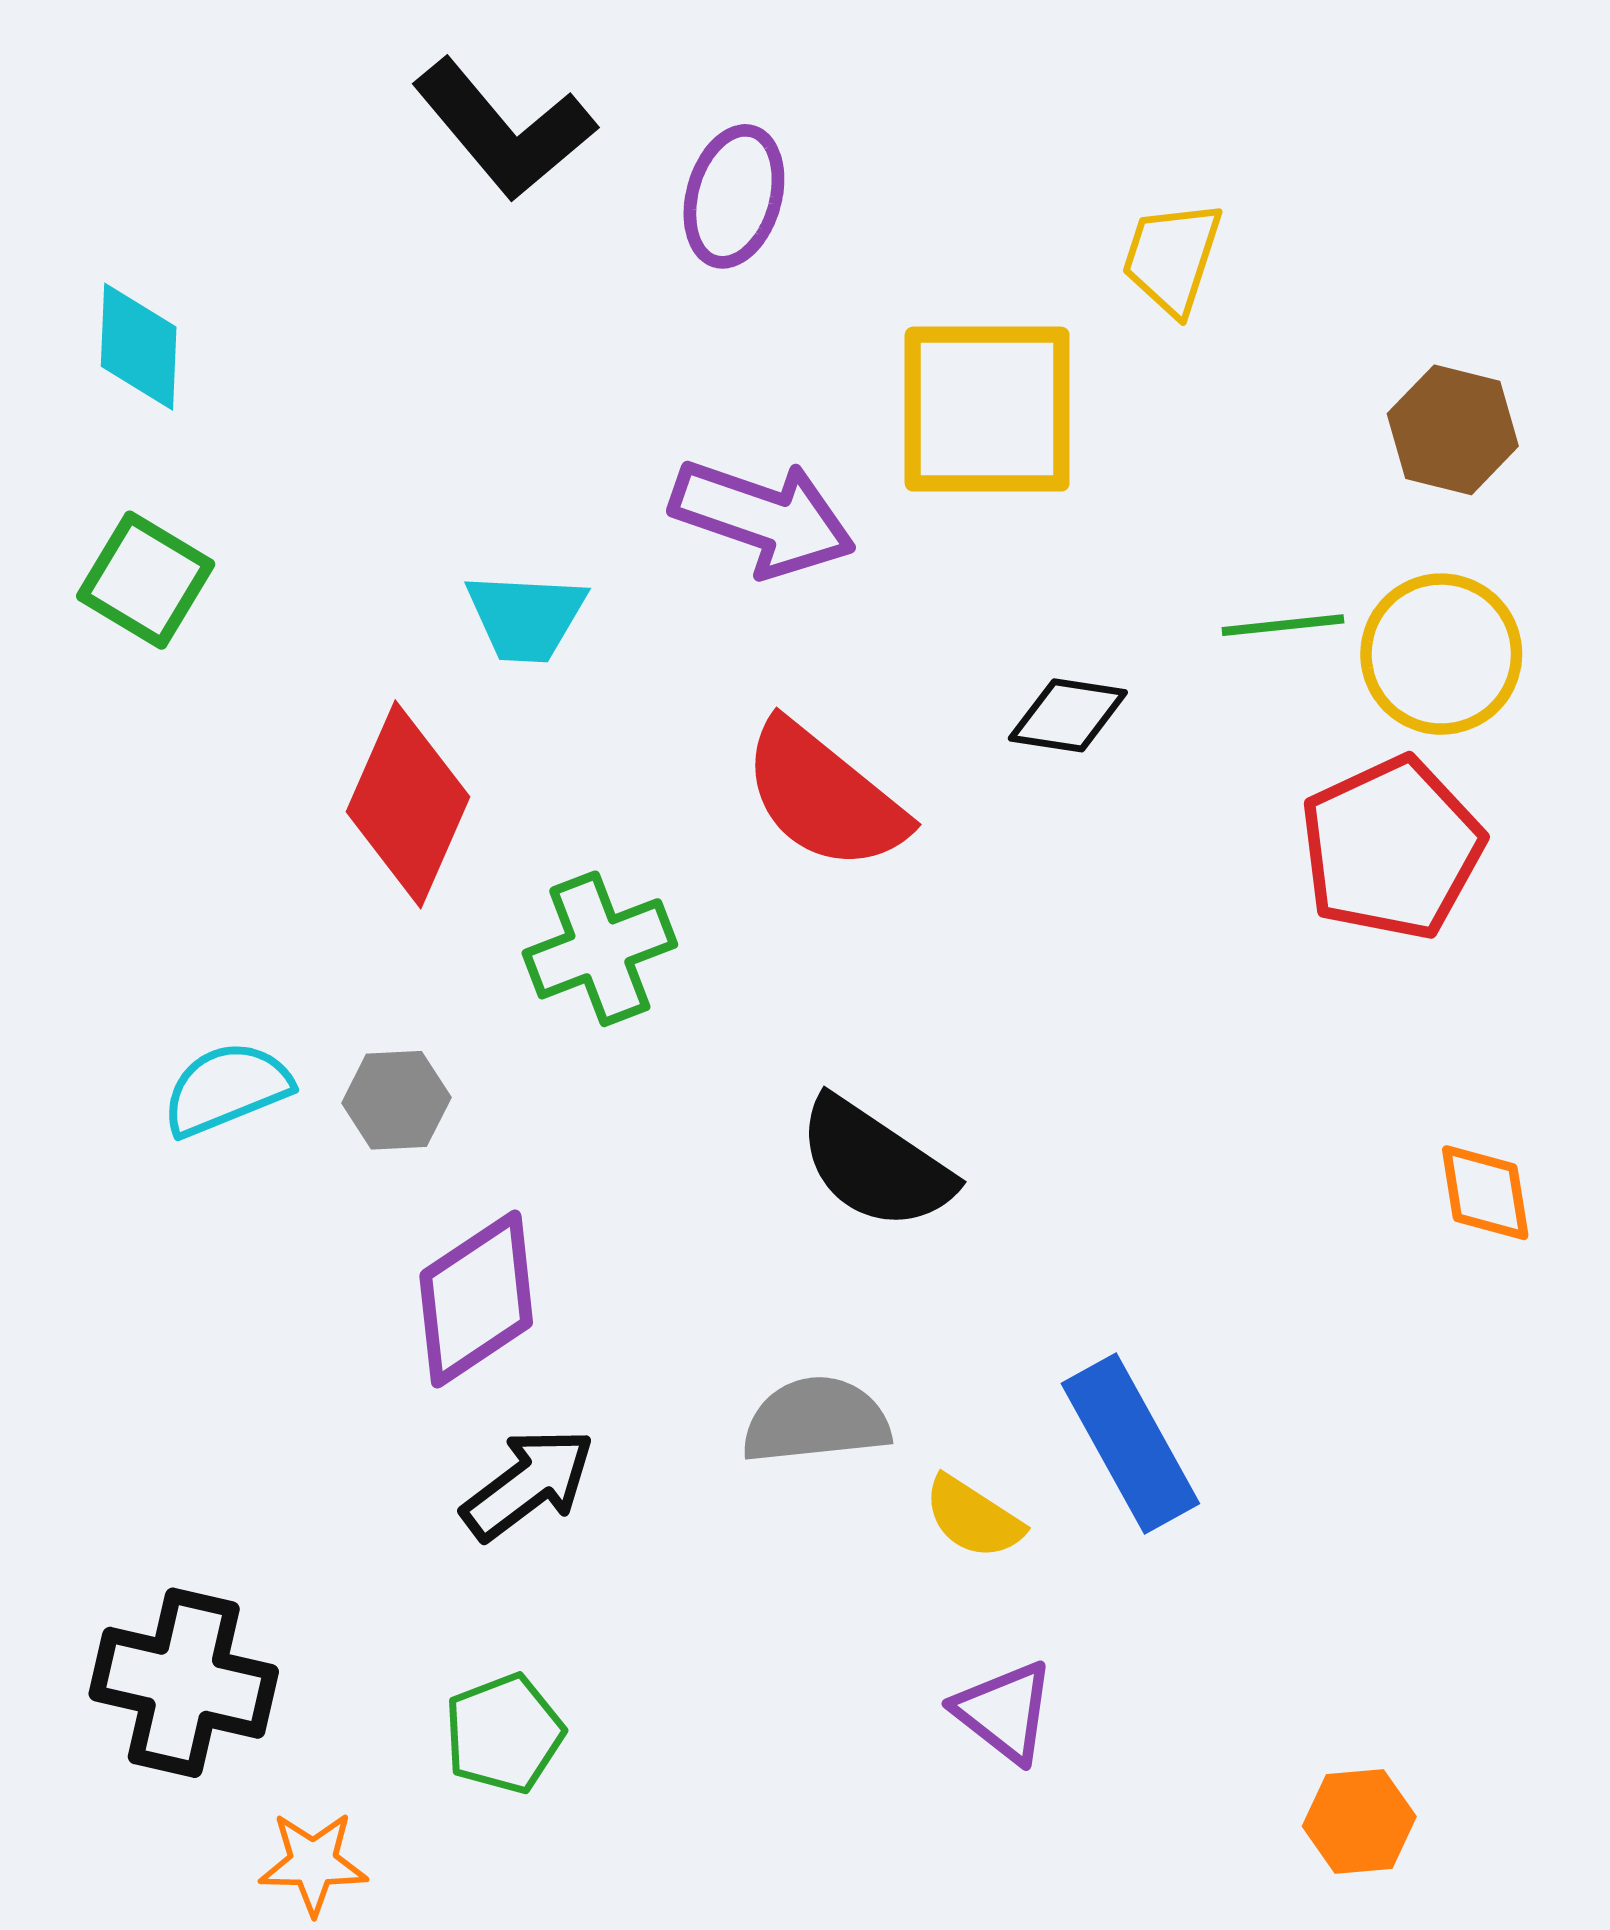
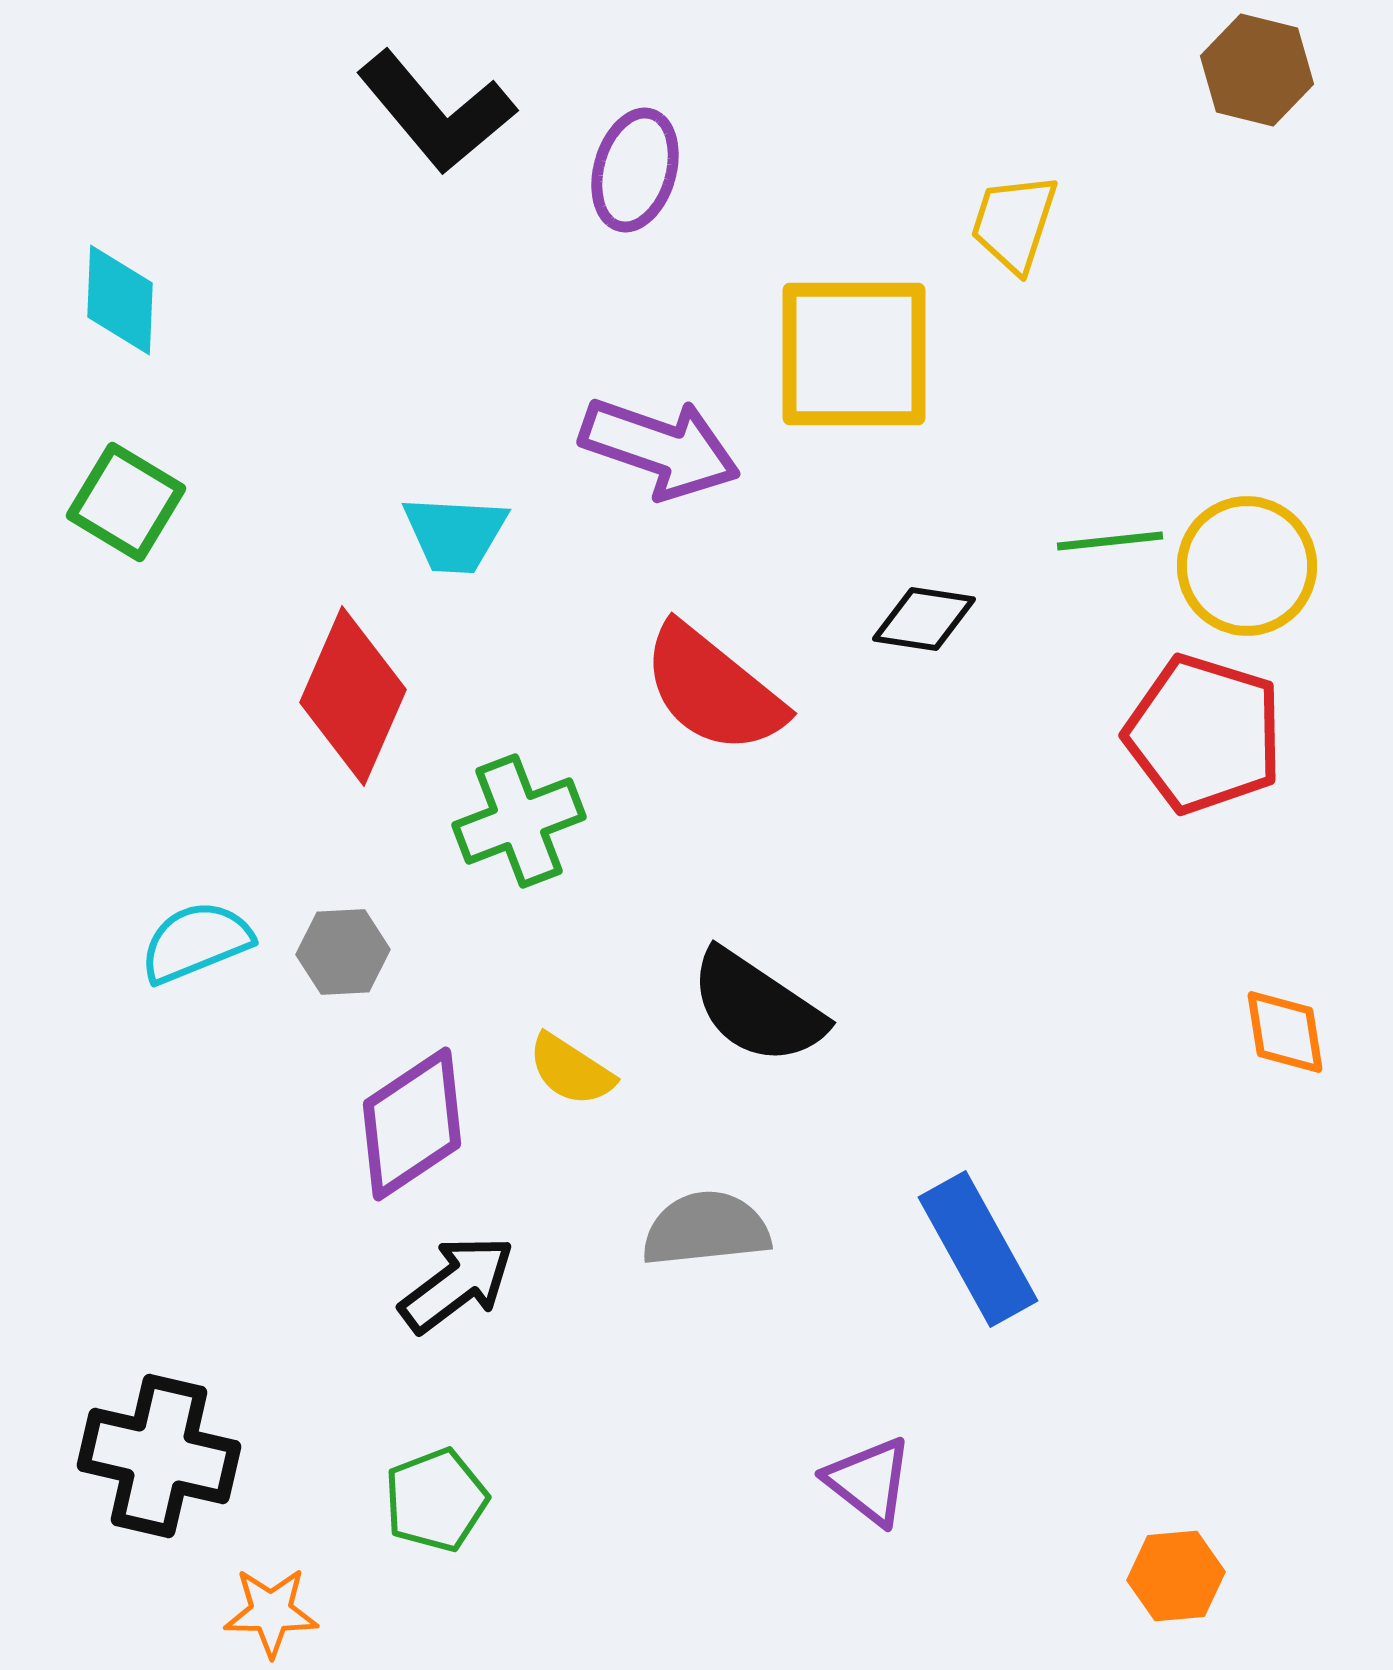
brown hexagon: (1453, 430) -> (1257, 70), moved
red pentagon: (1392, 848) -> (1204, 734), turned -30
yellow semicircle: (973, 1517) -> (571, 1070), moved

